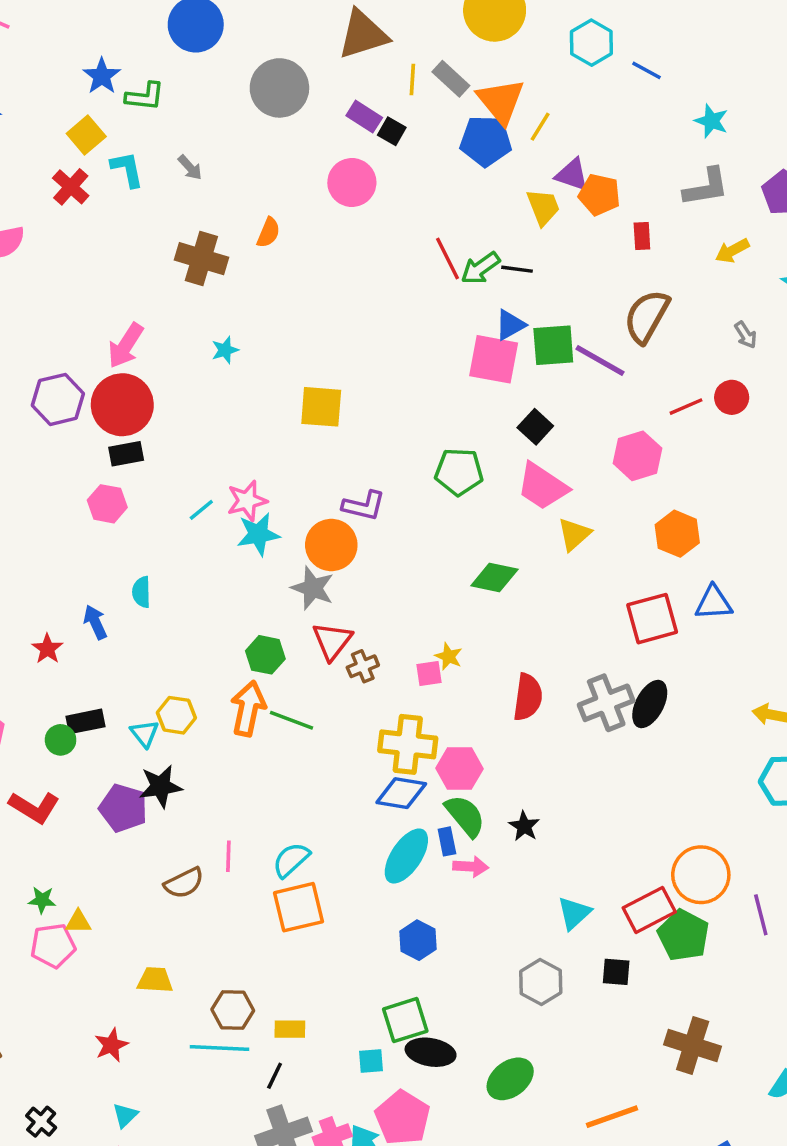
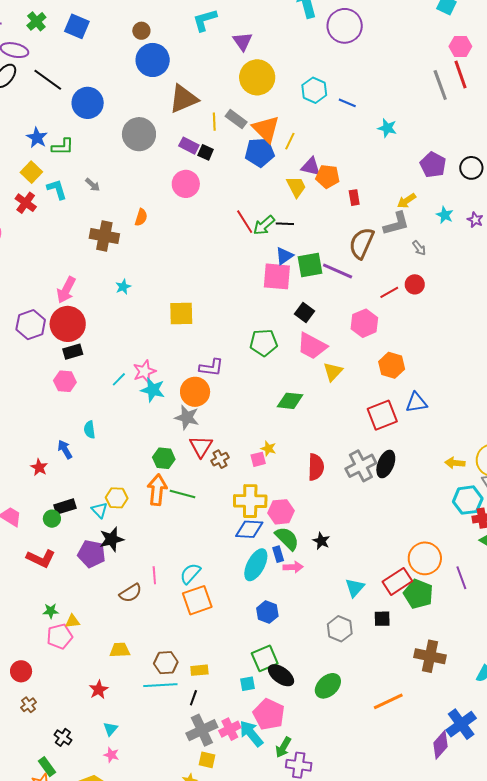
gray L-shape: (706, 187) -> (396, 224), moved
cyan star: (258, 534) -> (153, 390), turned 30
black ellipse: (431, 1052) -> (281, 675), turned 32

